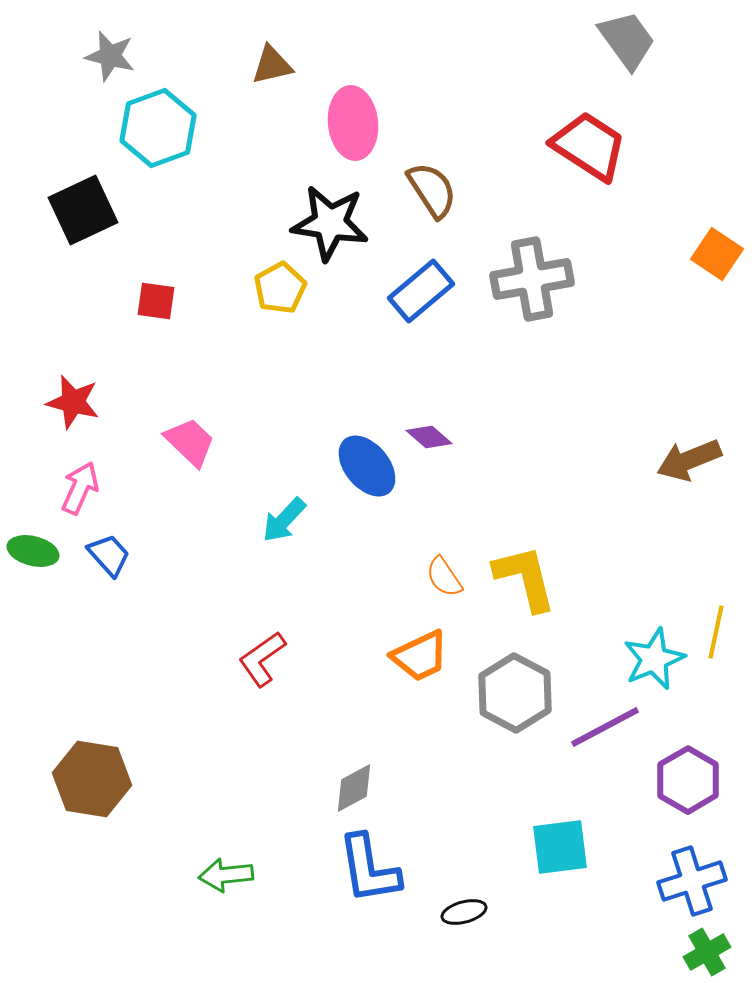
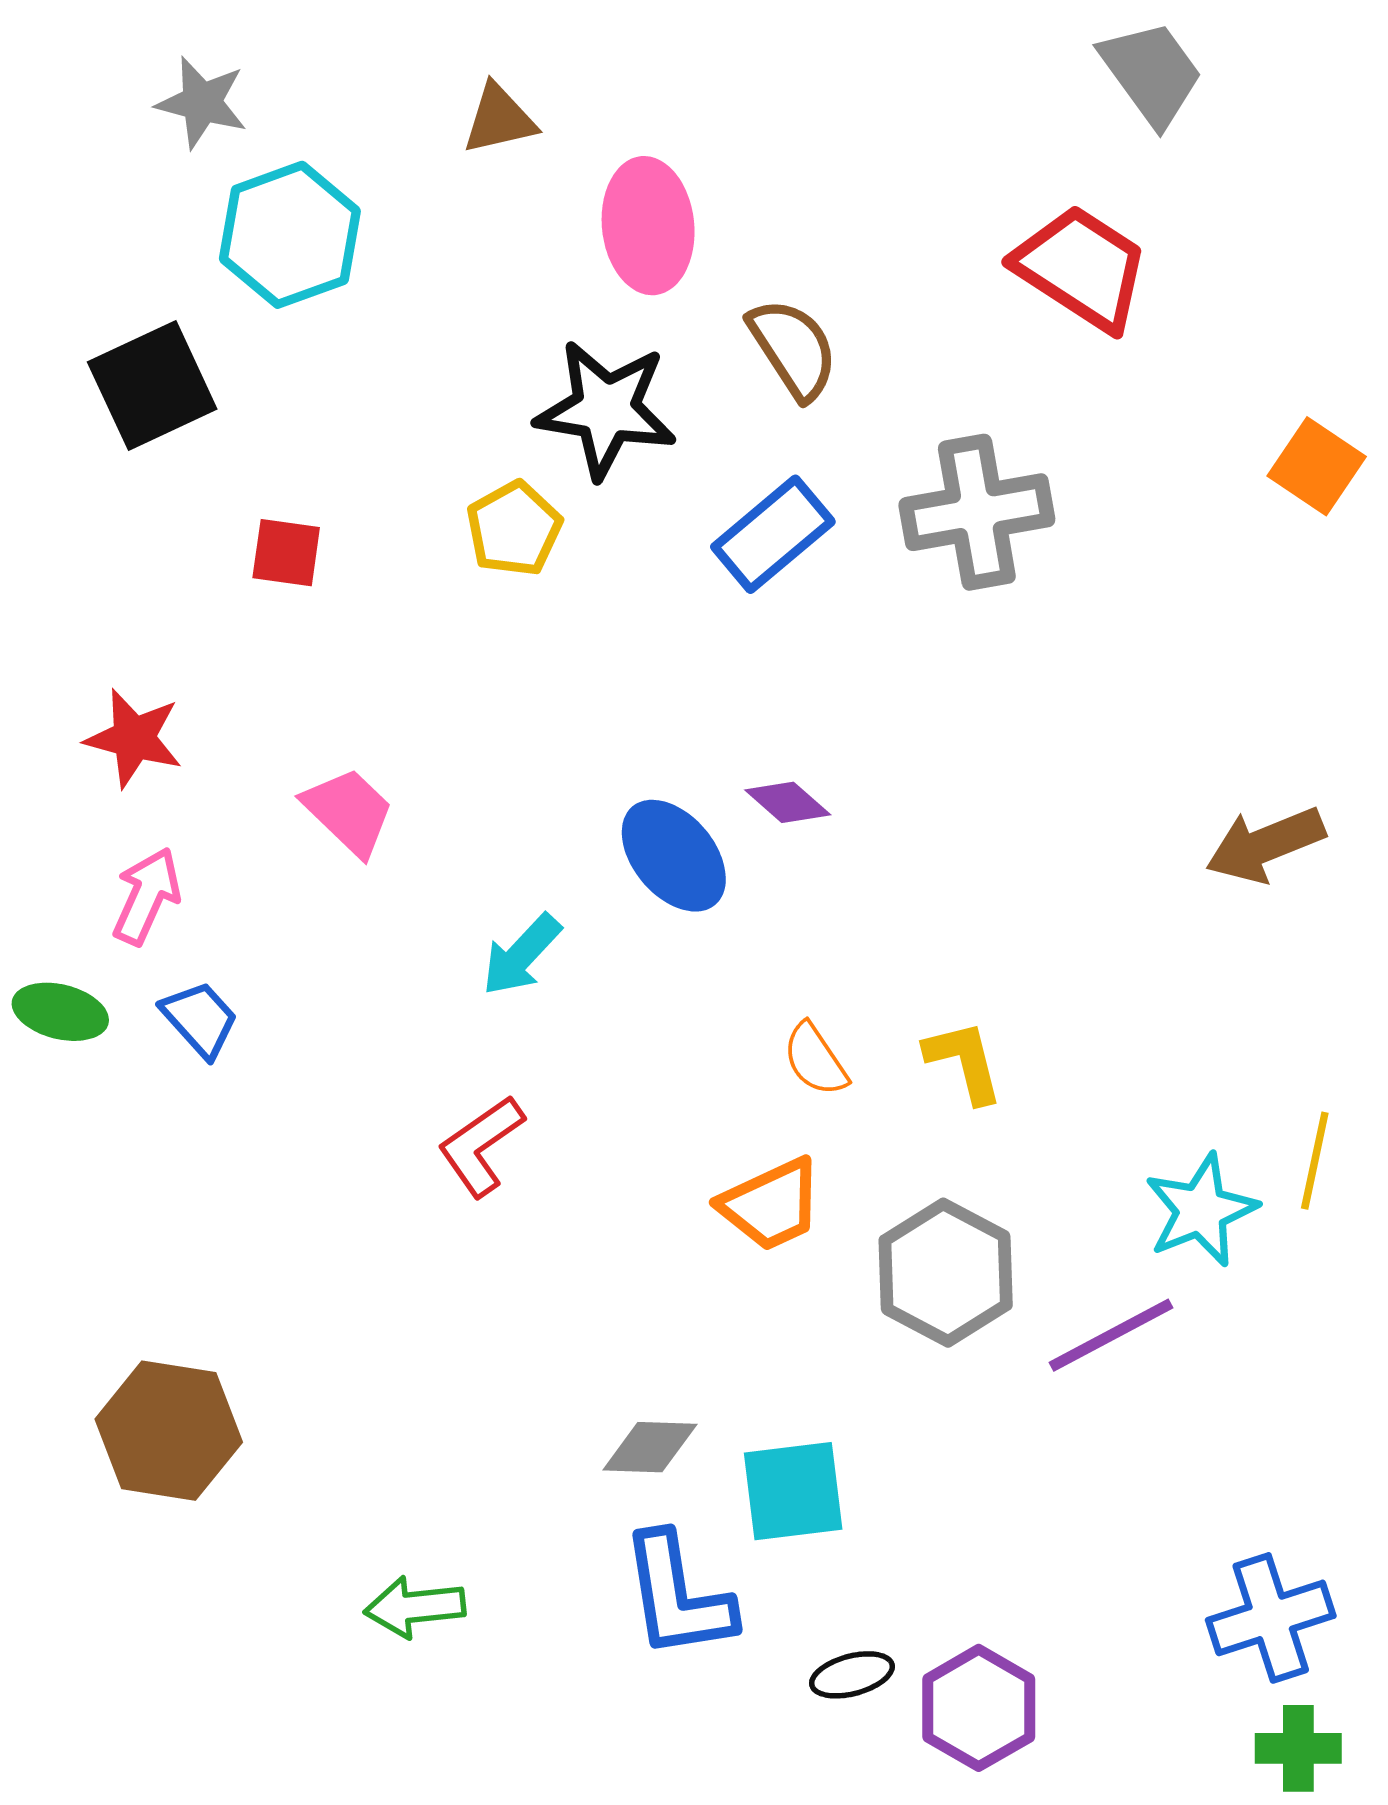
yellow L-shape: (525, 578) -> (964, 1061), size x0.7
red L-shape: (262, 659) -> (481, 1146), moved
purple hexagon: (688, 780) -> (979, 1708), moved
gray diamond: (354, 788) -> (650, 1447), turned 30
cyan square: (560, 847) -> (793, 1491), moved
green cross: (707, 952) -> (1298, 1748), turned 30

